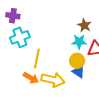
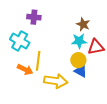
purple cross: (13, 16) -> (34, 17), moved
cyan cross: (20, 37) -> (20, 41), turned -36
orange arrow: (31, 78) -> (25, 70), moved

